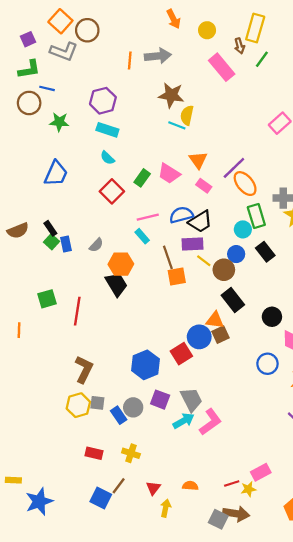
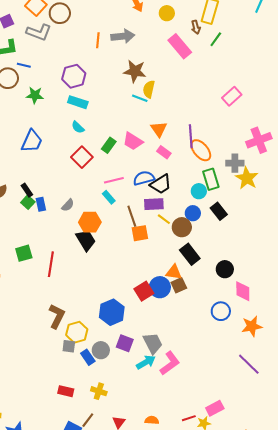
purple line: (234, 168) -> (191, 136), turned -50
red square: (181, 354) -> (144, 291), moved
yellow hexagon: (78, 405) -> (77, 332), moved

